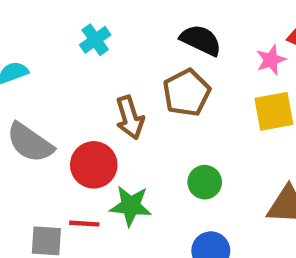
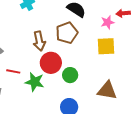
red circle: (94, 165) -> (51, 63), moved
red line: (84, 224) -> (13, 71), moved

